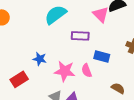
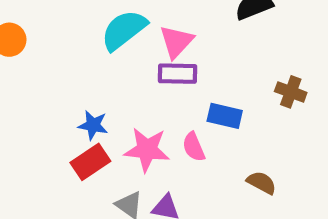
pink triangle: (101, 14) -> (176, 42), moved, turned 30
red rectangle: (19, 79) -> (90, 162), moved

